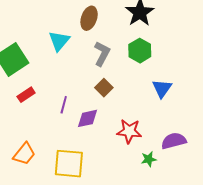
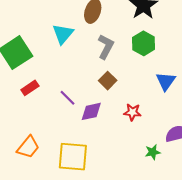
purple line: (64, 105) -> (68, 98), turned -60
red star: (129, 131) -> (132, 112), moved, size x0.7

